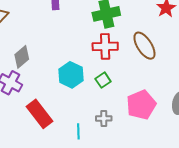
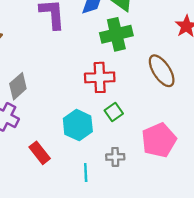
red cross: (105, 46) -> (100, 77), moved
cyan hexagon: (71, 75) -> (78, 125), moved
red rectangle: (39, 114) -> (40, 153), size x0.7

